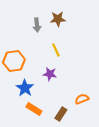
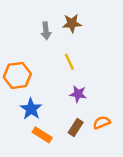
purple star: (50, 74) -> (78, 94), moved
brown rectangle: (61, 114) -> (76, 127), moved

